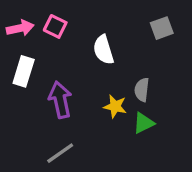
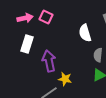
white semicircle: (103, 50) -> (85, 33), moved
yellow star: (115, 106) -> (65, 79), moved

